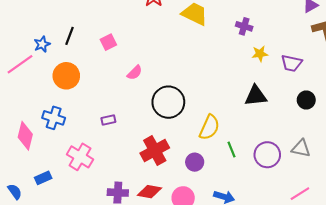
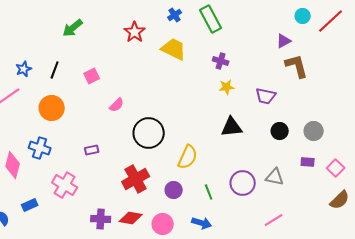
blue star: (42, 44) -> (24, 69), moved
yellow star: (260, 54) -> (227, 87), moved
green line: (232, 149) -> (209, 192), moved

